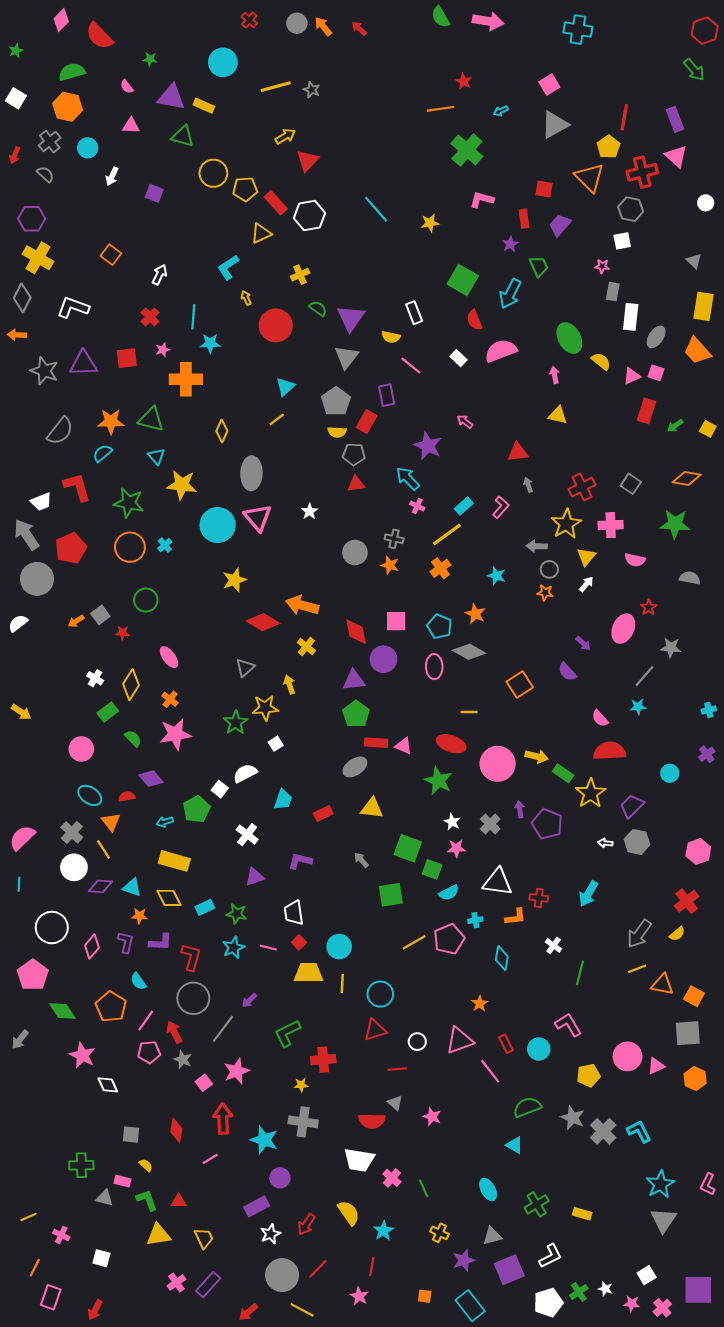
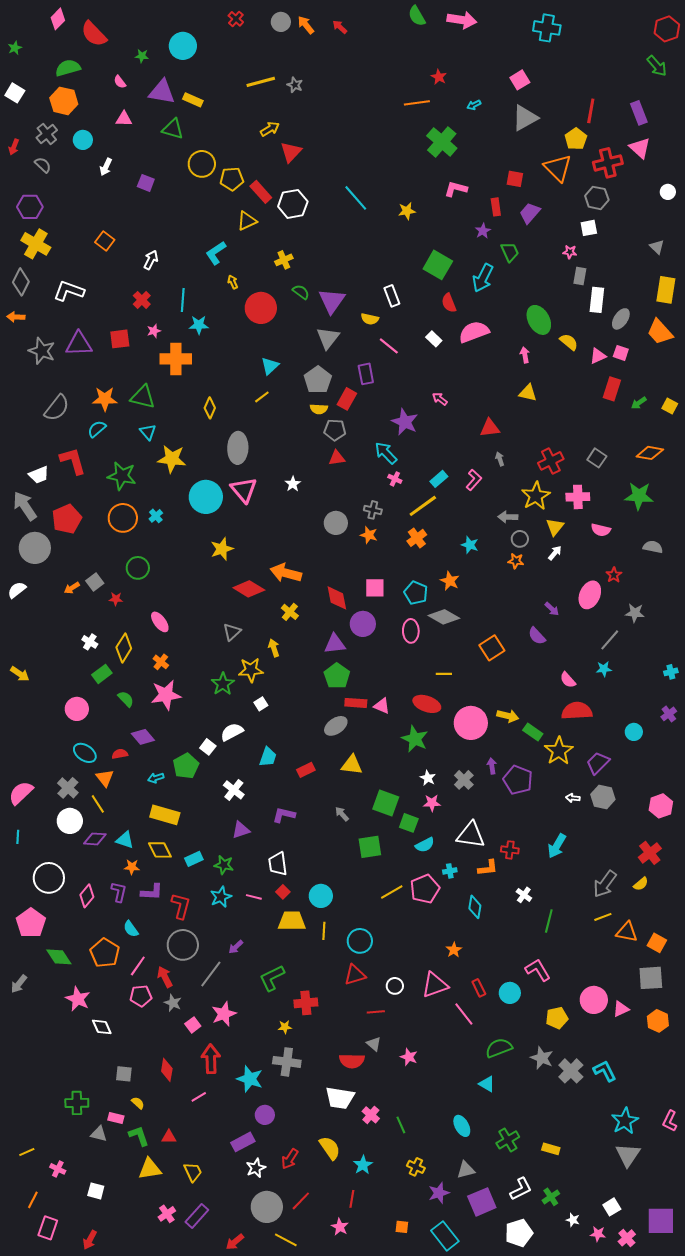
cyan circle: (223, 62) -> (183, 46), moved
green cross: (579, 1292) -> (551, 1197), moved

